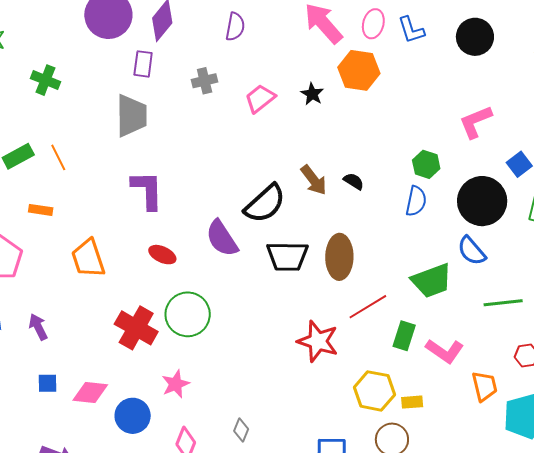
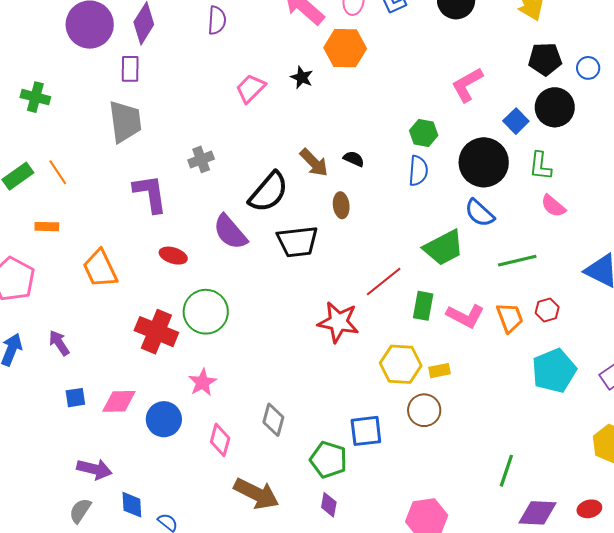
gray cross: (205, 81) -> (201, 159), moved
brown ellipse: (339, 257) -> (341, 205), moved, size x0.6
orange trapezoid: (485, 386) -> (510, 318), moved
gray diamond: (241, 430) -> (273, 420), size x1.4

